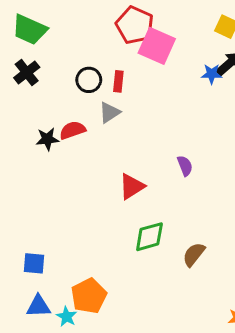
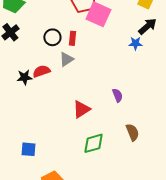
blue star: (212, 74) -> (135, 43), moved
brown semicircle: (194, 254) -> (132, 132), moved, turned 120
blue square: (34, 263) -> (28, 149), moved

